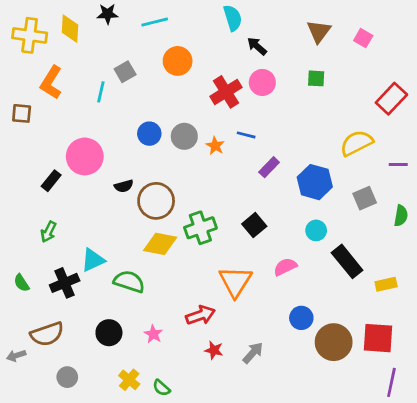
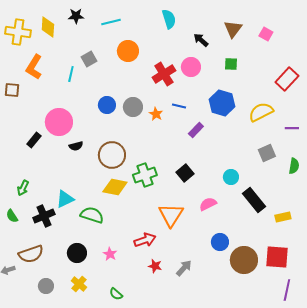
black arrow: (257, 46) -> (201, 40), moved
blue hexagon: (315, 182) -> (222, 103), moved
black semicircle: (124, 186) -> (76, 146), moved
green arrow: (48, 232) -> (23, 188), moved
yellow cross: (129, 380) -> (79, 284), moved

